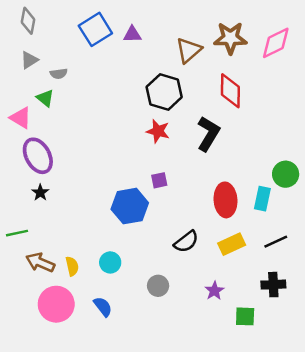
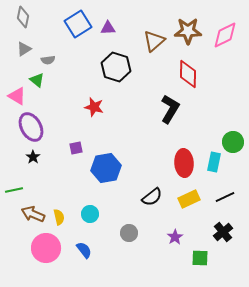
black hexagon: (164, 92) -> (116, 67), moved
red star: (158, 131) -> (94, 107), moved
purple square: (159, 180) -> (76, 148), moved
black cross: (273, 285) -> (223, 232), turned -36

